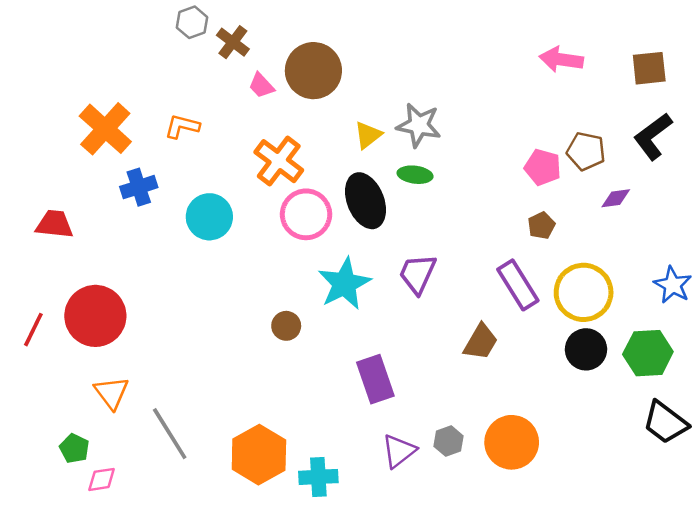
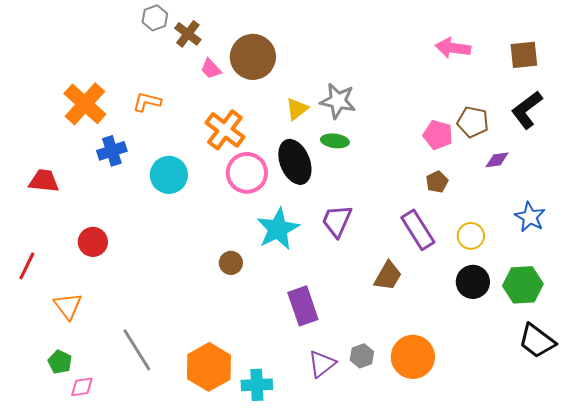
blue star: (673, 285) -> (530, 217), moved
yellow circle: (584, 292) -> (471, 236), size x0.6
red circle: (95, 316) -> (93, 242), moved, size x0.6
orange triangle: (111, 393) -> (68, 306), moved

